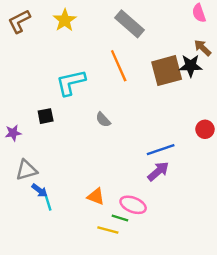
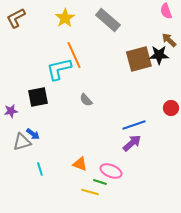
yellow star: (65, 20) -> (65, 18), moved
orange line: (119, 66) -> (74, 55), moved
black square: (46, 116) -> (38, 97), size x1.5
blue arrow: (40, 190) -> (33, 134), moved

